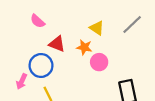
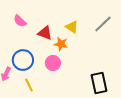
red triangle: (57, 44) -> (45, 33), moved
pink circle: (99, 62) -> (53, 63), moved

